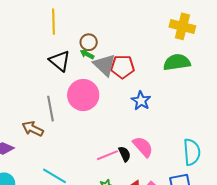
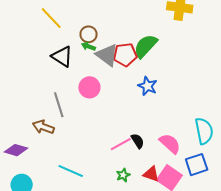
yellow line: (53, 22) -> (51, 18), turned -35
green semicircle: (177, 62) -> (146, 46), moved, turned -32
pink circle: (83, 95) -> (89, 87), size x0.7
pink semicircle: (143, 147) -> (170, 144), moved

